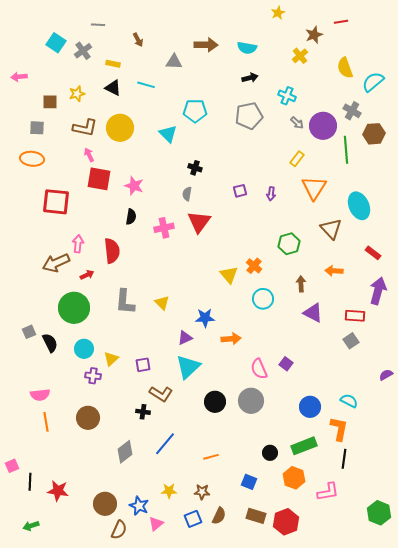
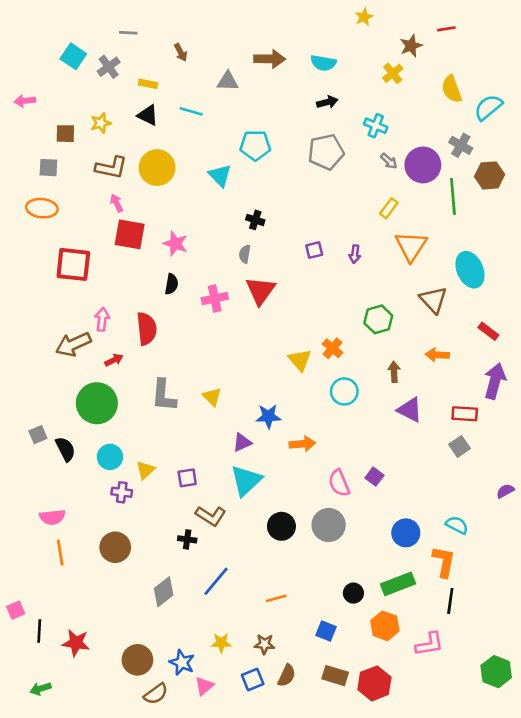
brown semicircle: (119, 530) -> (156, 694), turned 30

